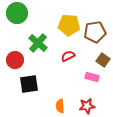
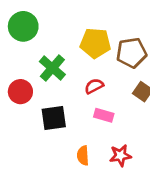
pink rectangle: (92, 77) -> (104, 115), moved
black square: (29, 84) -> (54, 118), moved

